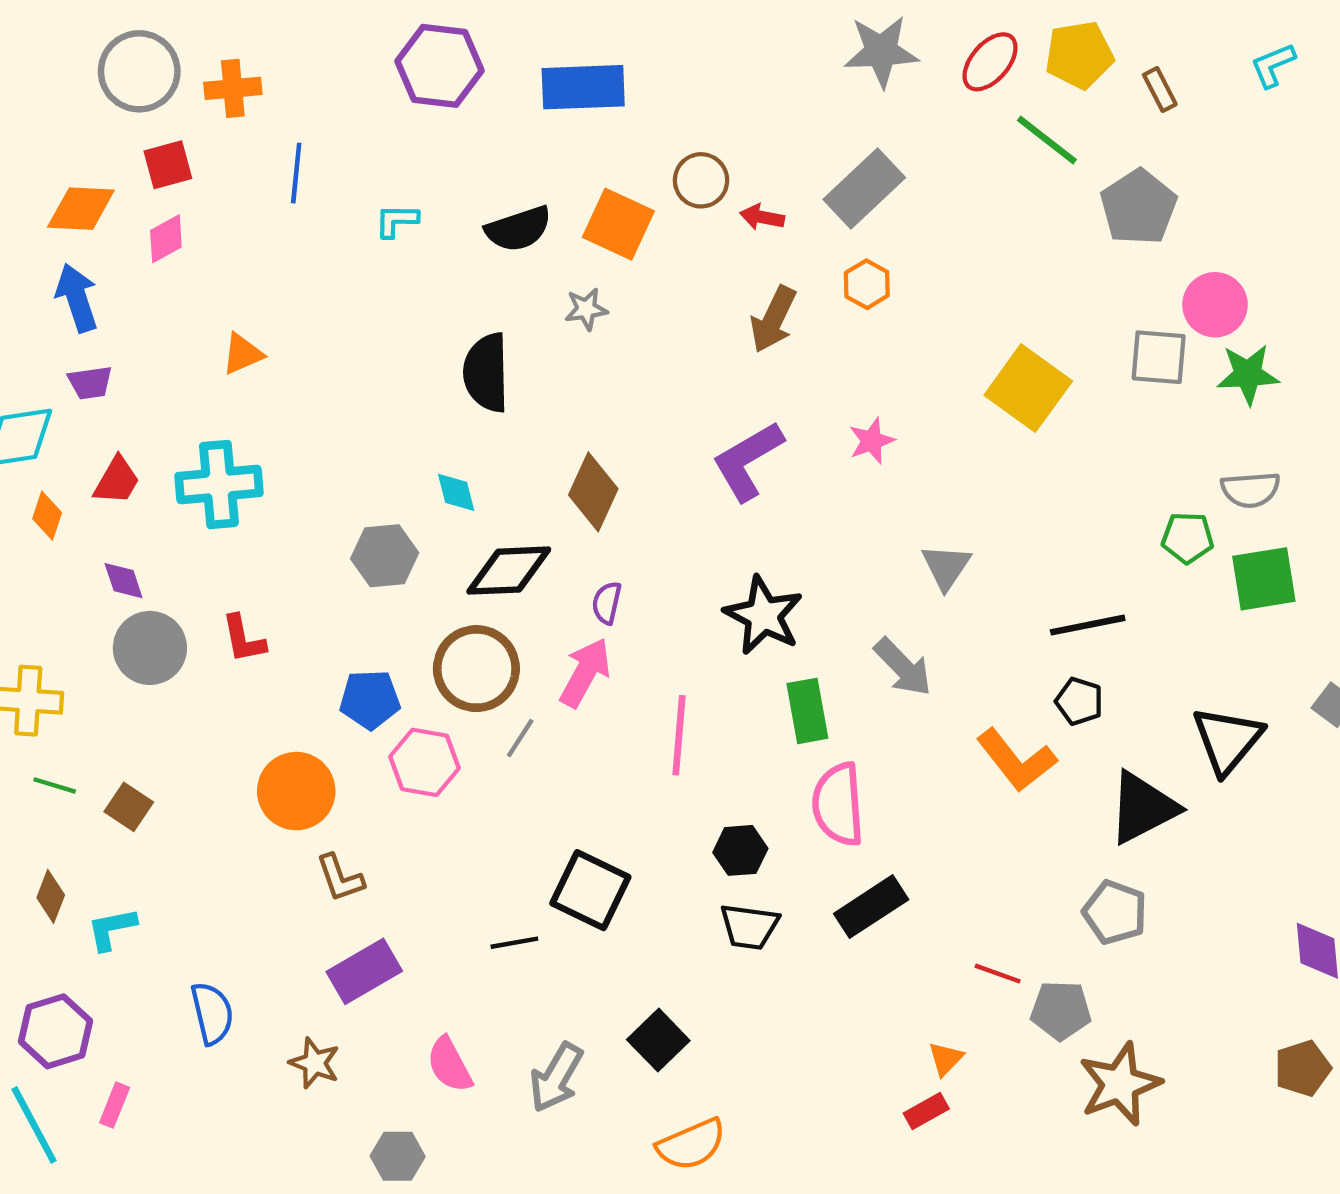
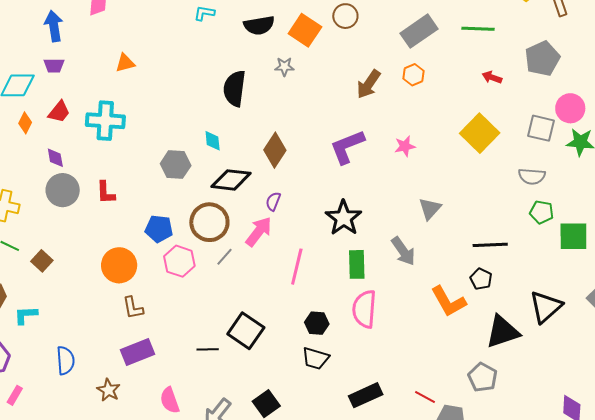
green line: (1047, 140) -> (478, 29), moved, turned -44
red arrow: (762, 217) -> (492, 77), moved
gray semicircle: (1250, 490) -> (532, 176), moved
black rectangle: (871, 907) -> (366, 395), moved

